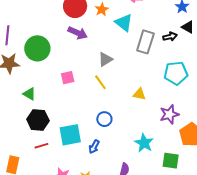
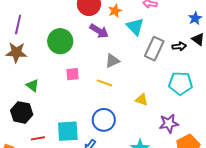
purple arrow: (78, 33) -> (99, 31), moved
green circle: (37, 48) -> (60, 41), moved
yellow line: (100, 82) -> (104, 83), turned -42
blue circle: (104, 119) -> (104, 120), size x1.5
black hexagon: (38, 120) -> (22, 112), moved

